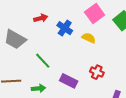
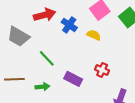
red arrow: (41, 18) -> (45, 15), size x1.5

